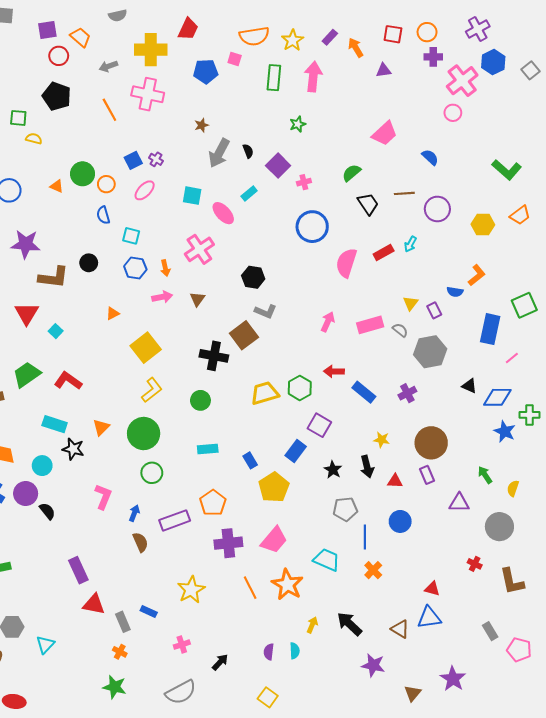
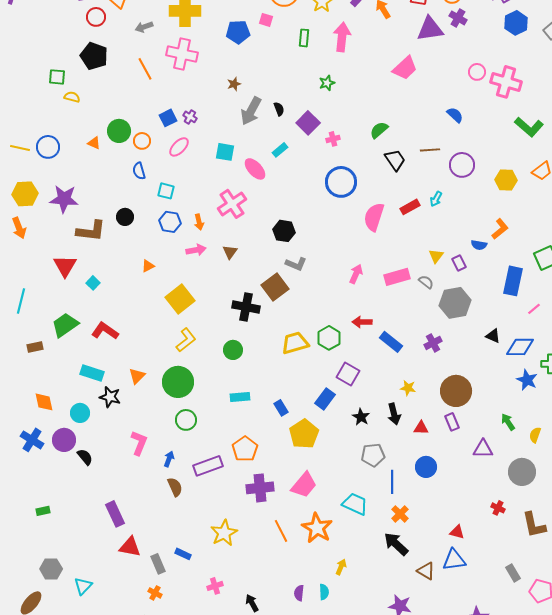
purple cross: (433, 57) -> (458, 18), turned 30
purple triangle: (384, 70) -> (430, 29), moved, size x1.8
green rectangle: (274, 78) -> (304, 38), size x0.7
pink cross: (462, 81) -> (506, 82), moved, turned -36
pink trapezoid: (385, 133) -> (405, 68), moved
black arrow: (349, 624) -> (396, 544), moved
black arrow: (220, 662) -> (252, 603), turned -72

